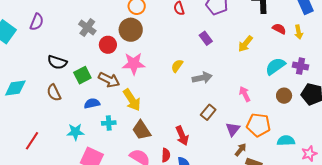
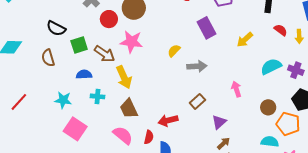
purple rectangle: (206, 38) -> (207, 28), size x1.5
brown circle: (284, 96) -> (268, 107), moved
orange pentagon: (258, 125) -> (288, 124), moved
red arrow: (182, 136) -> (168, 120), turned 90

